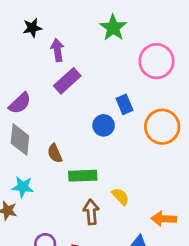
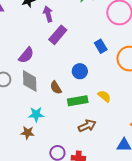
blue circle: (104, 125) -> (80, 71), moved
yellow semicircle: (120, 197) -> (104, 96), moved
brown arrow: (91, 212) -> (87, 126), turned 78

